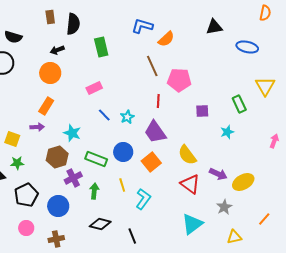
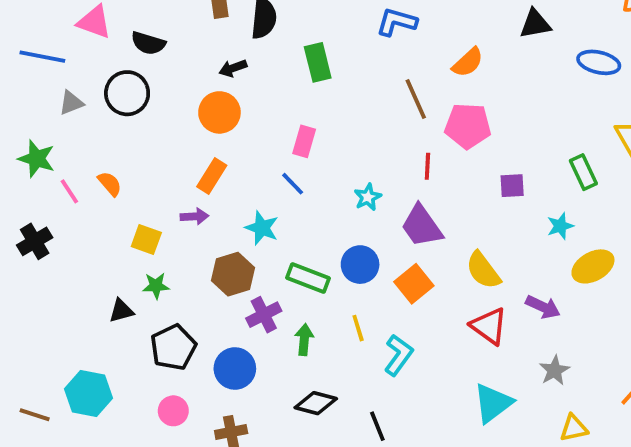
orange semicircle: (166, 39) -> (468, 62), moved
pink rectangle: (94, 88) -> (304, 141), turned -49
blue line: (104, 115) -> (293, 184), moved
yellow ellipse: (243, 182) -> (593, 266), moved

